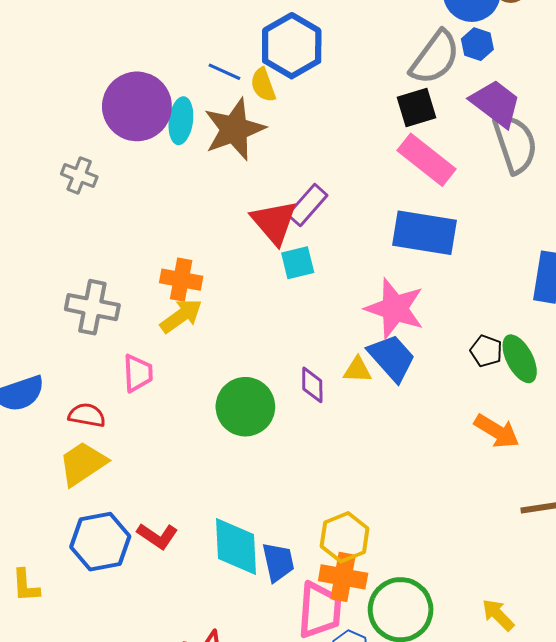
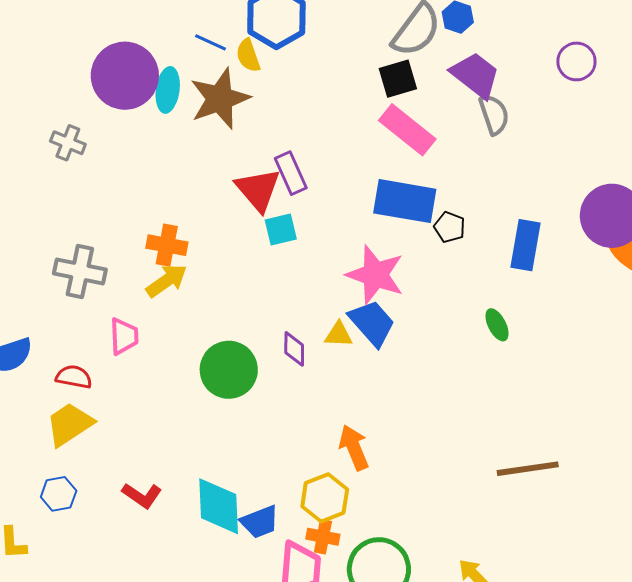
gray semicircle: (515, 144) -> (494, 115), size x0.7
purple rectangle: (307, 205) -> (291, 173), turned -66
black pentagon: (486, 351) -> (450, 227), moved
green ellipse: (520, 359) -> (497, 325), size x0.7
orange arrow: (497, 431) -> (354, 448), moved, turned -144
blue hexagon: (100, 542) -> (59, 494), moved, size x0.6
blue trapezoid: (278, 562) -> (260, 522), turned 81
orange cross: (343, 577) -> (323, 537), size x0.7

